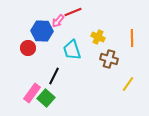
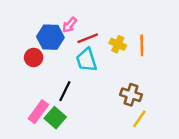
red line: (73, 12) -> (88, 38), moved
orange line: (132, 38) -> (142, 45), moved
brown cross: (109, 59) -> (131, 95), moved
yellow line: (128, 84) -> (139, 119), moved

